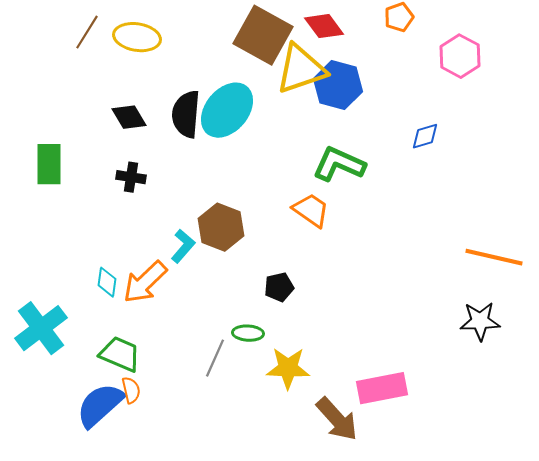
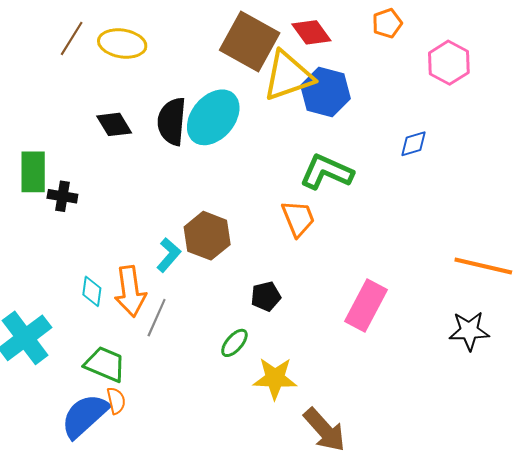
black cross: (131, 177) -> (62, 196), moved
orange trapezoid: (311, 210) -> (298, 219), turned 33
orange arrow: (145, 282) -> (130, 291), turned -54
green ellipse: (248, 333) -> (234, 343), turned -52
gray line: (215, 358) -> (157, 318), moved
pink rectangle: (382, 388) -> (366, 306), moved, turned -51

